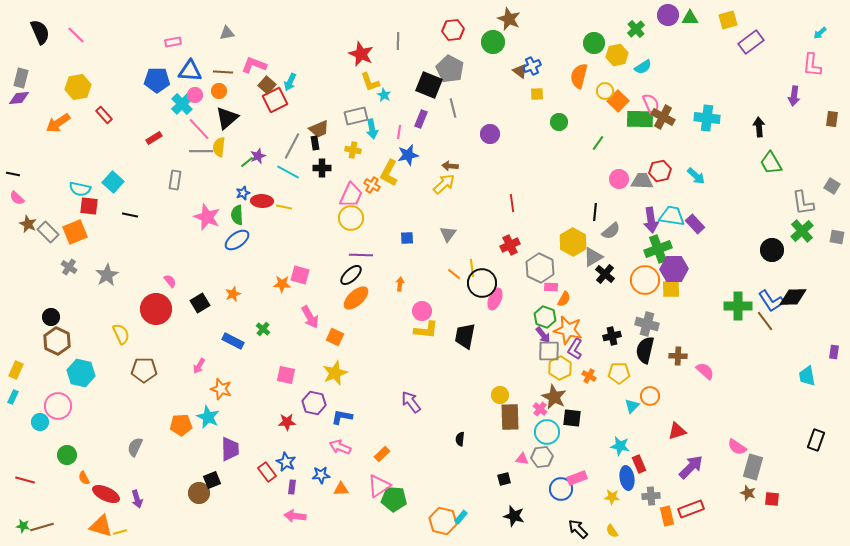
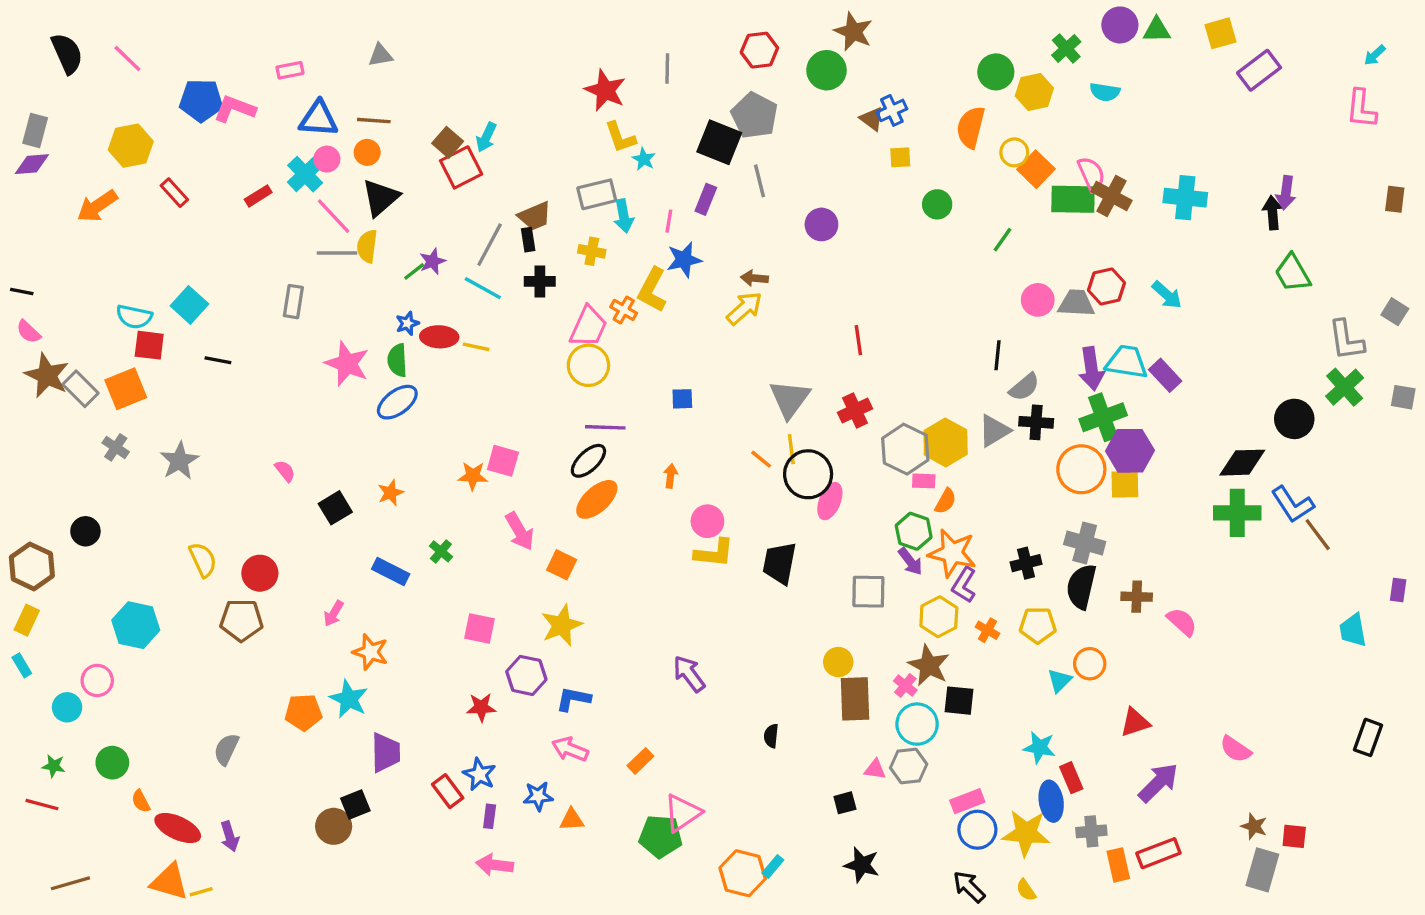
pink L-shape: (254, 65) -> (235, 109), moved
cyan semicircle: (643, 67) -> (1105, 92), moved, turned 42
blue pentagon: (157, 80) -> (201, 100), moved
purple arrow: (794, 96) -> (1286, 193), moved
red rectangle: (154, 138) -> (258, 196), moved
brown star: (28, 224) -> (47, 375), size x1.5
gray triangle: (448, 234) -> (790, 399), moved, size x1.5
yellow hexagon: (573, 242) -> (946, 442), moved
black cross: (605, 274) -> (1036, 422), moved, turned -36
black diamond: (793, 297) -> (1242, 463), moved
red circle: (156, 309) -> (260, 573), moved, size x0.7
brown line: (765, 321) -> (1318, 535), moved
brown hexagon: (57, 341) -> (32, 566), moved
gray square: (549, 351) -> (868, 592), moved
cyan rectangle: (13, 397) -> (22, 665), turned -56
pink circle: (58, 406) -> (97, 680), size x0.7
gray rectangle: (753, 467) -> (1262, 870), moved
pink triangle: (379, 486) -> (682, 813), moved
blue circle: (561, 489) -> (977, 830), moved
yellow star: (612, 497) -> (1026, 833), size x1.8
green star: (23, 526) -> (54, 766), moved

